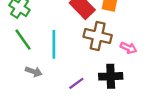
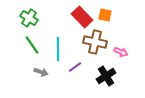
black cross: (111, 76) -> (106, 76), turned -30
purple line: (76, 83) -> (75, 67), moved

